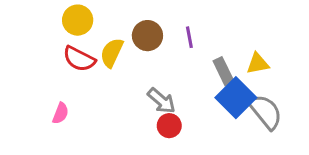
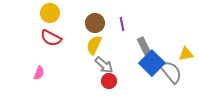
yellow semicircle: (112, 53) -> (94, 45), moved
yellow triangle: (258, 64) -> (186, 54), moved

